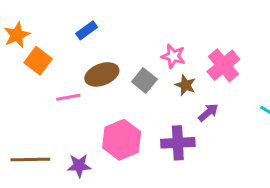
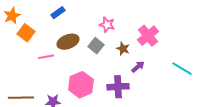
pink star: (173, 56) -> (107, 25), moved

